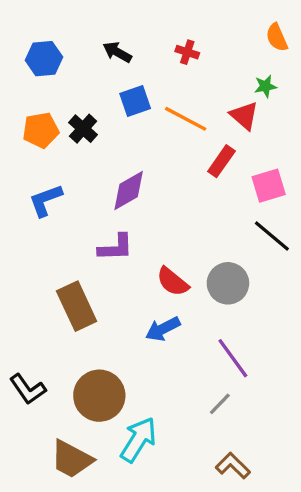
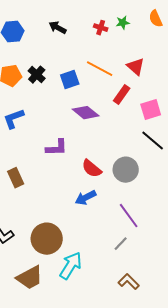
green star: (265, 86) -> (123, 23), moved
blue square: (135, 101) -> (70, 80), moved
purple diamond: (129, 190) -> (86, 113), moved, turned 68
brown rectangle: (77, 306) -> (16, 178), moved, size x0.7
brown trapezoid: (72, 459) -> (30, 278), turned -56

